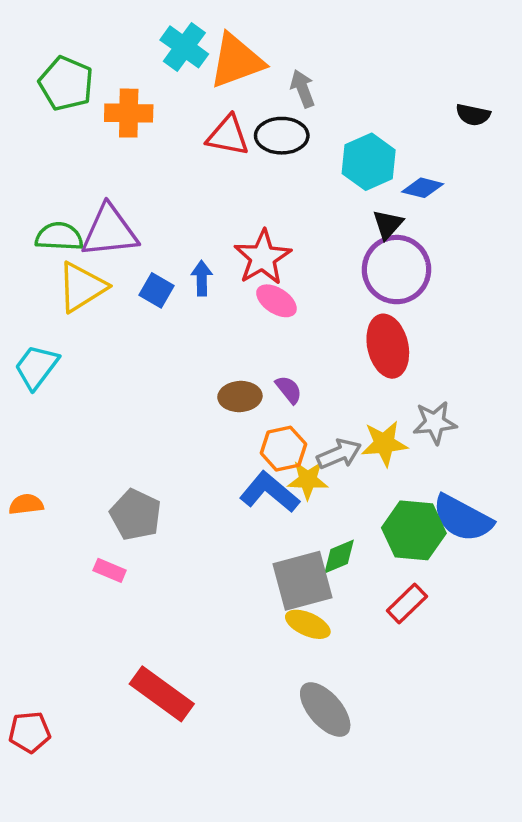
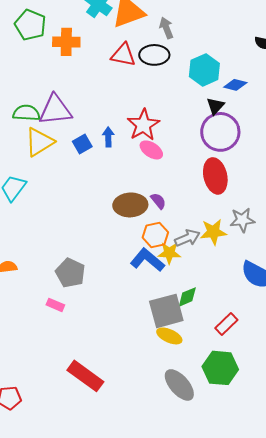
blue square: (157, 290) -> (82, 144), turned 30
brown ellipse: (240, 396) -> (130, 205), size x1.4
green hexagon: (414, 530) -> (220, 368), moved

